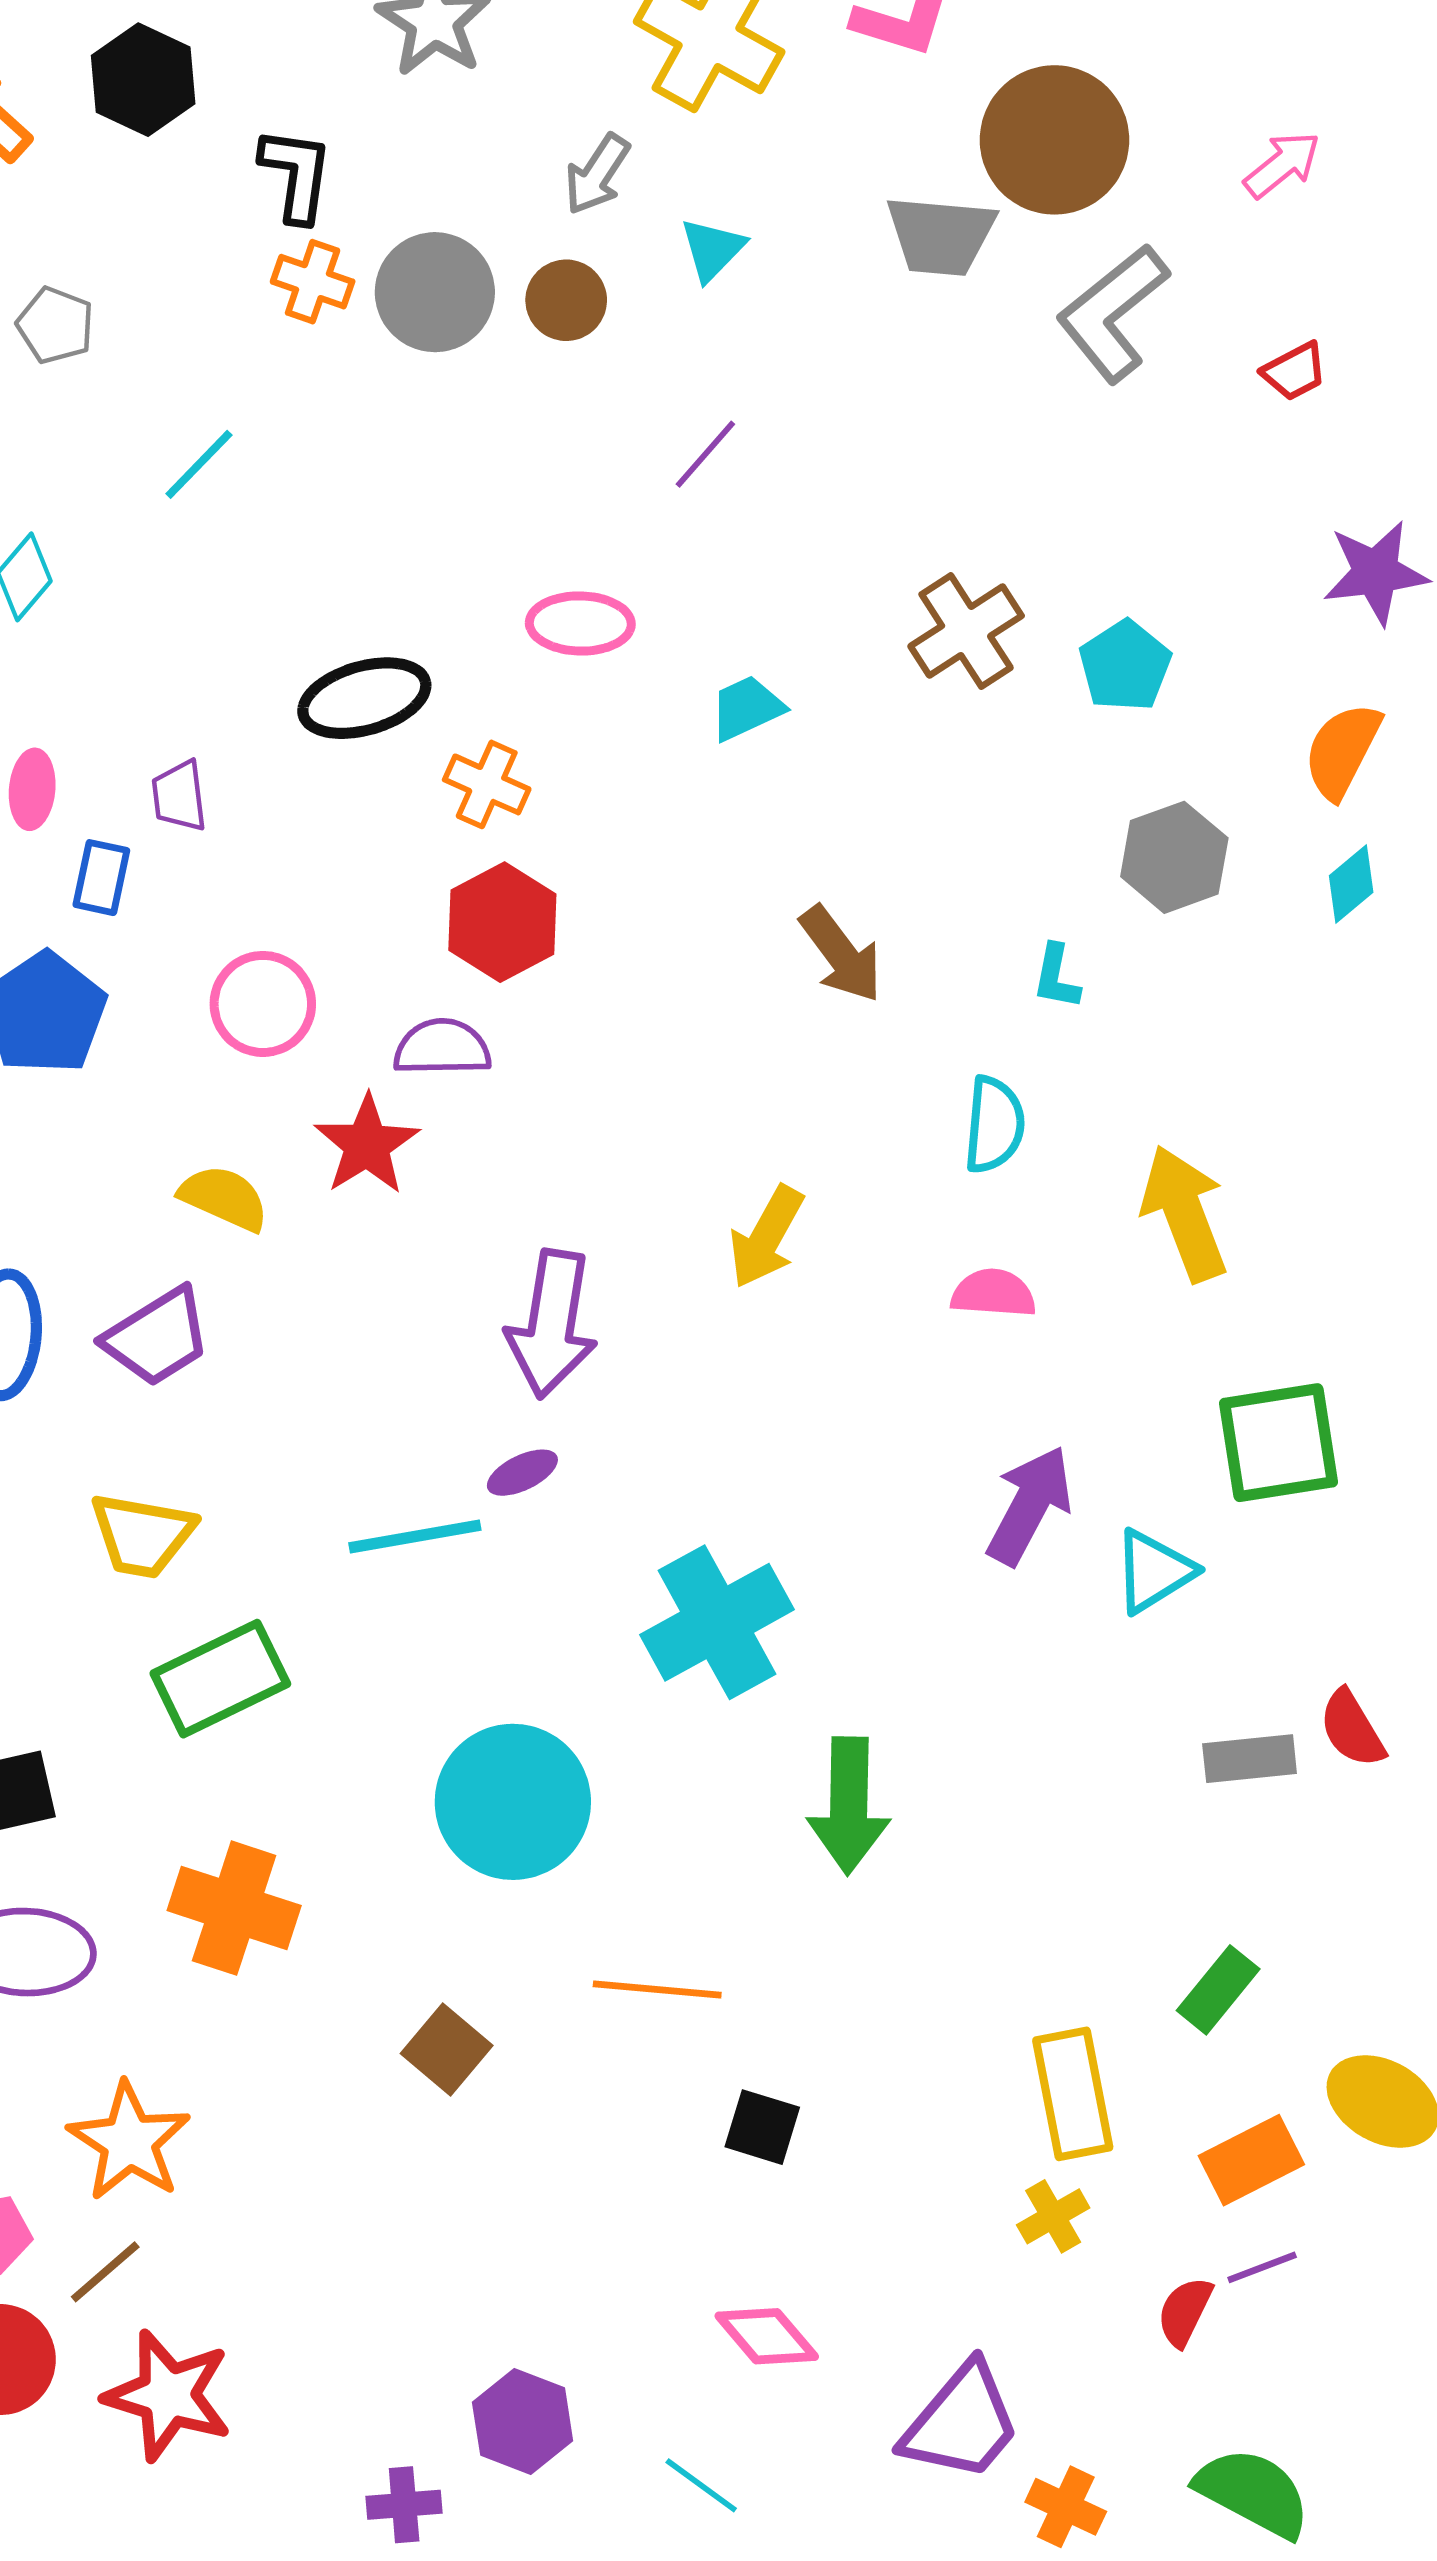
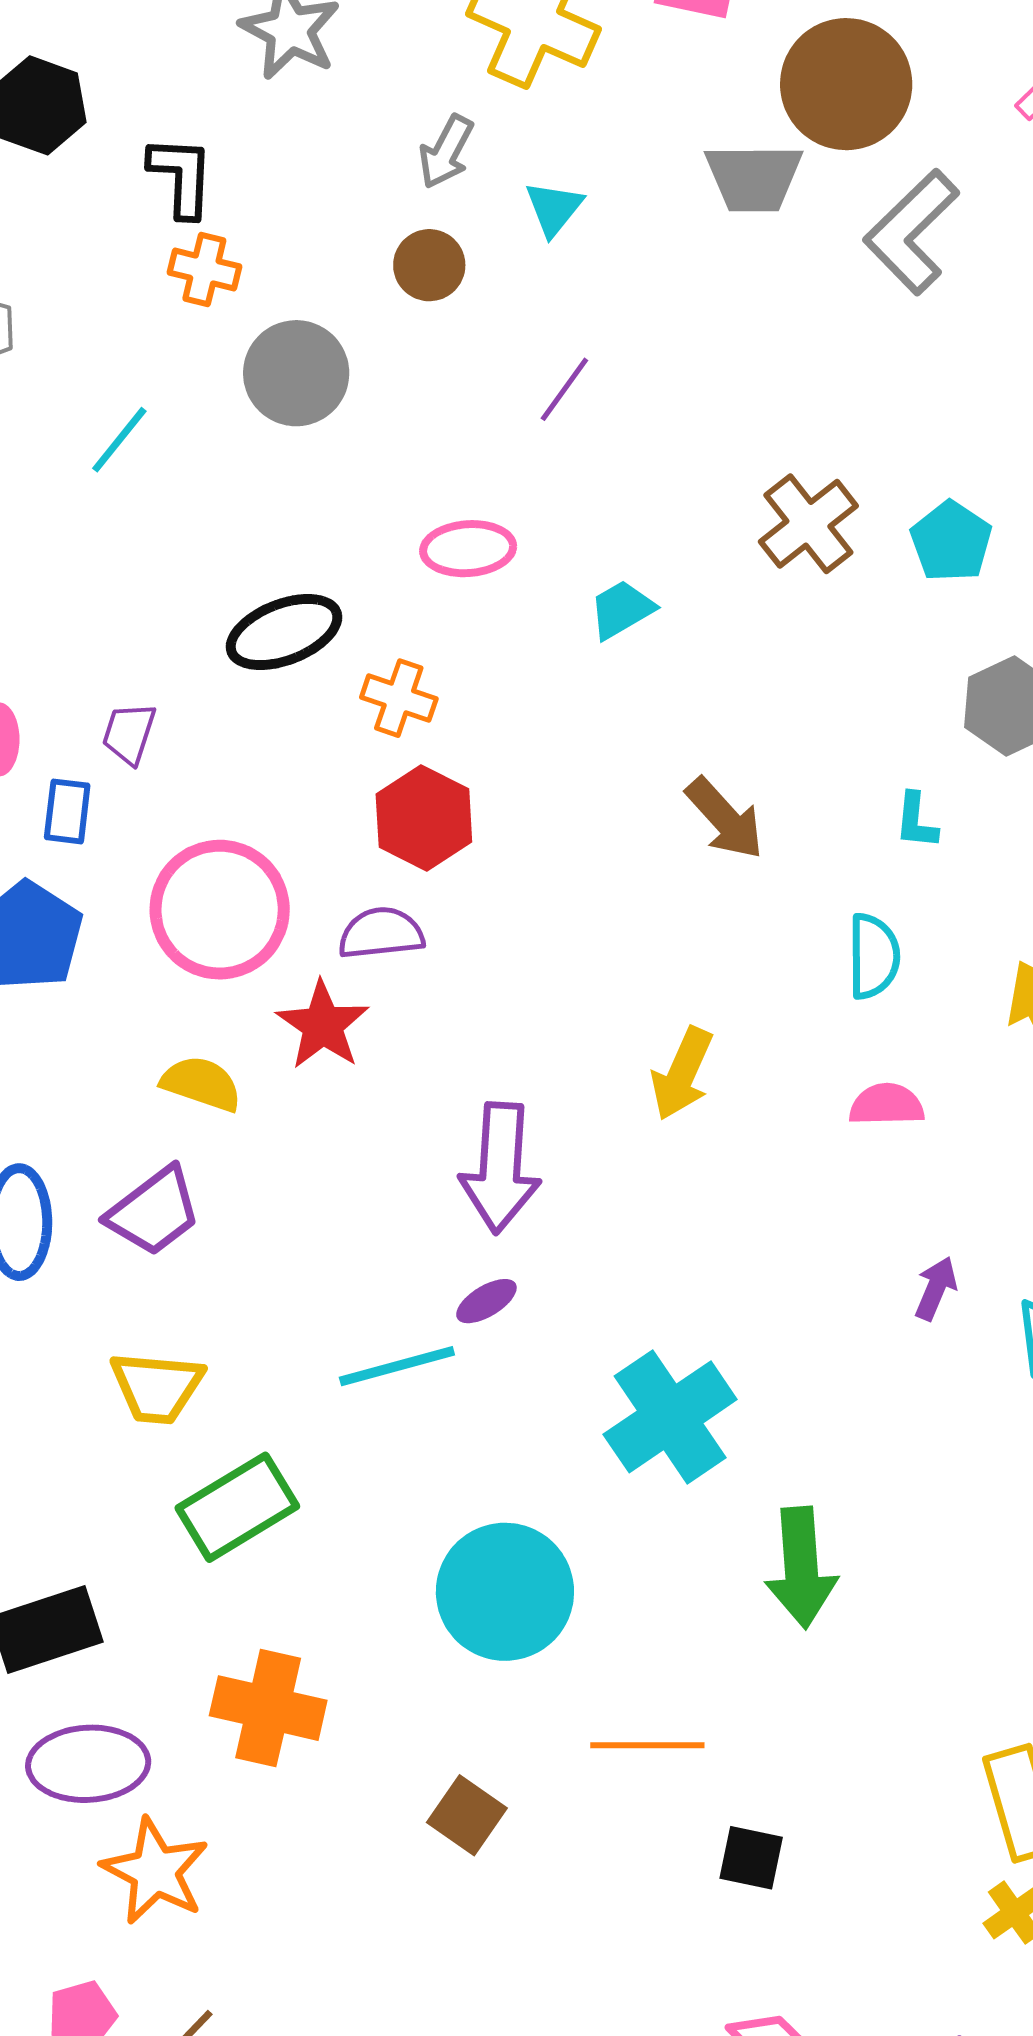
gray circle: (435, 292) -> (296, 373), moved
purple trapezoid: (179, 796) -> (129, 733), turned 30
pink circle: (263, 1004) -> (220, 910), size x1.5
purple arrow: (1030, 1505) -> (936, 1288), size x0.6
orange star: (129, 2142) -> (155, 1871), moved

